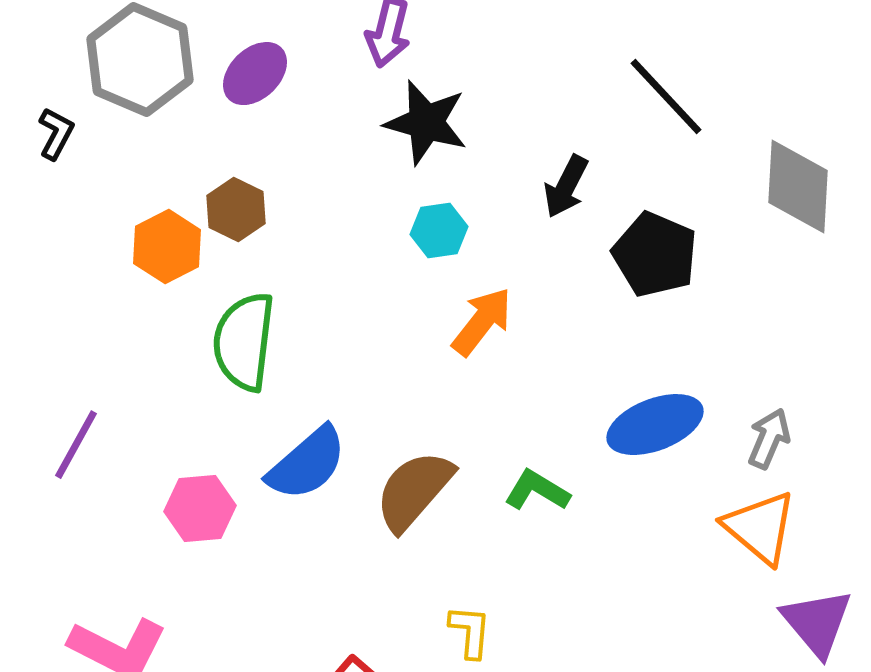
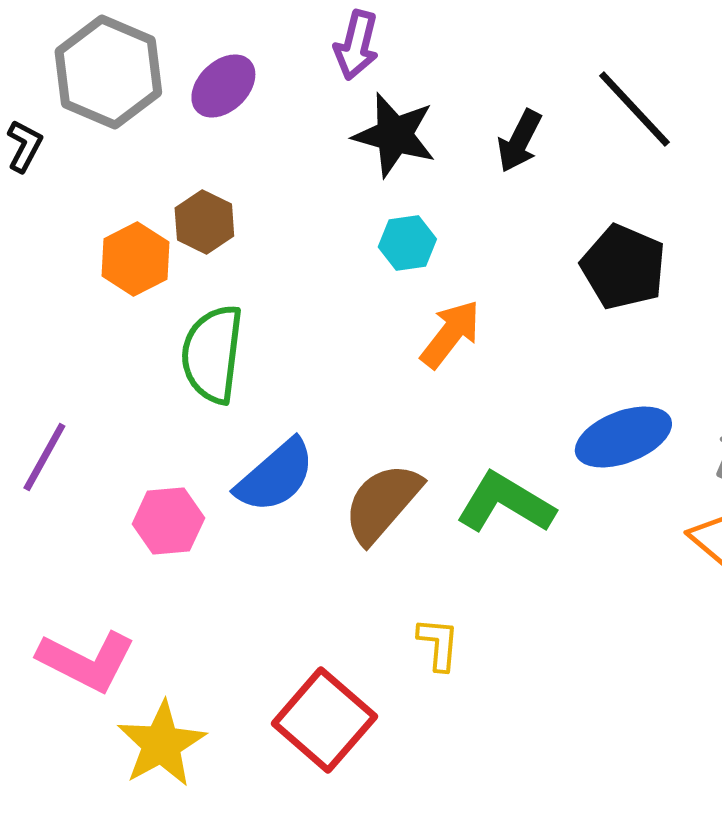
black arrow: (566, 187) -> (519, 141), moved
green L-shape: (537, 491) -> (505, 503), size x1.5

